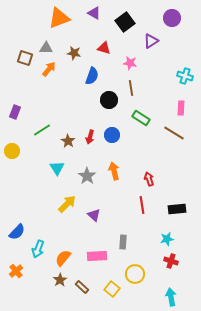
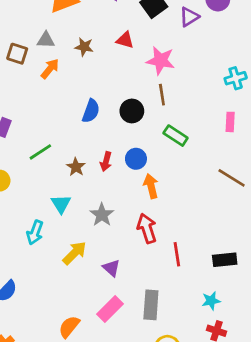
purple triangle: (151, 41) -> (189, 17), moved
pink star: (130, 63) -> (161, 60), size x1.5
blue semicircle: (92, 76) -> (91, 111), moved
cyan cross: (185, 76) -> (236, 78), turned -35
brown line: (174, 133) -> (232, 178), moved
orange arrow: (114, 171) -> (151, 186), moved
red arrow: (149, 179) -> (147, 228), moved, size x1.5
gray rectangle: (123, 242) -> (151, 305), size x1.5
cyan arrow: (38, 249) -> (35, 232), moved
pink rectangle: (97, 256) -> (110, 309), moved, turned -42

